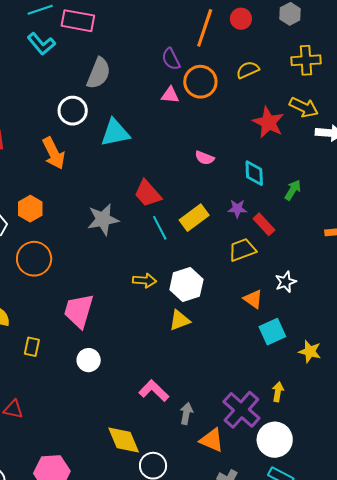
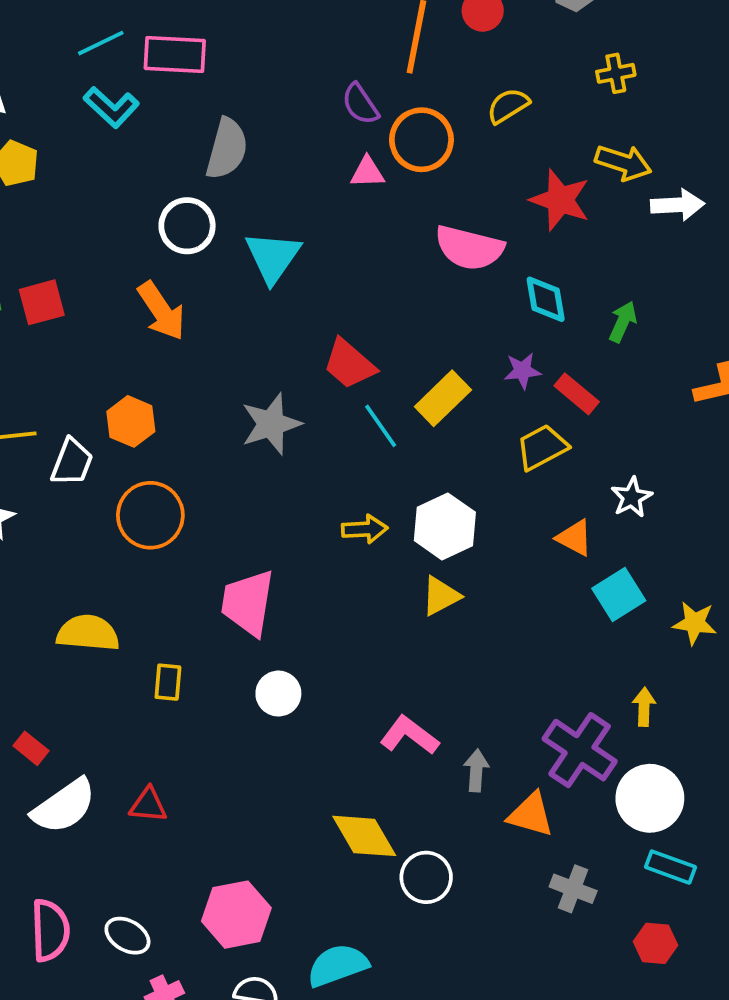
yellow cross: (306, 60) -> (616, 73), size x0.7
cyan triangle: (115, 133) -> (273, 257), turned -36
pink semicircle: (205, 158) -> (469, 248), moved, size x1.8

